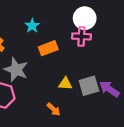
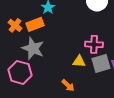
pink cross: (81, 36) -> (94, 44), moved
orange rectangle: (48, 48) -> (35, 24), moved

